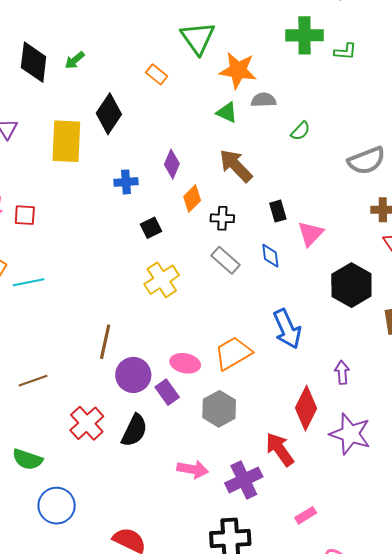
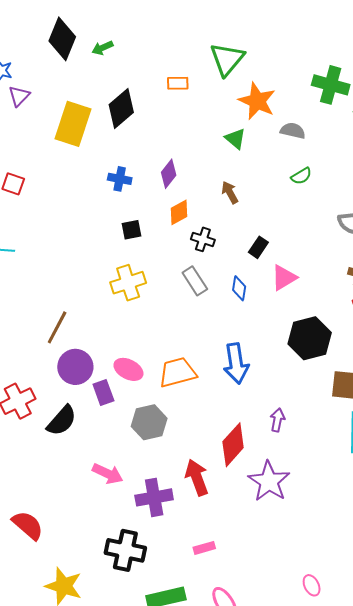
orange rectangle: (157, 74) -> (178, 83), turned -55
gray semicircle: (264, 100) -> (293, 131), moved
brown arrow: (236, 166) -> (230, 192), size x0.6
black rectangle: (278, 211) -> (258, 247), turned 35

